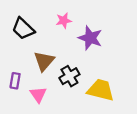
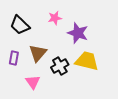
purple rectangle: (15, 81) -> (14, 58), moved
yellow trapezoid: (101, 90) -> (87, 61), moved

